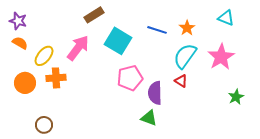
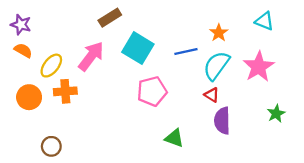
blue line: (157, 30) -> (186, 52), moved, turned -30
purple semicircle: (155, 93) -> (222, 121), moved

